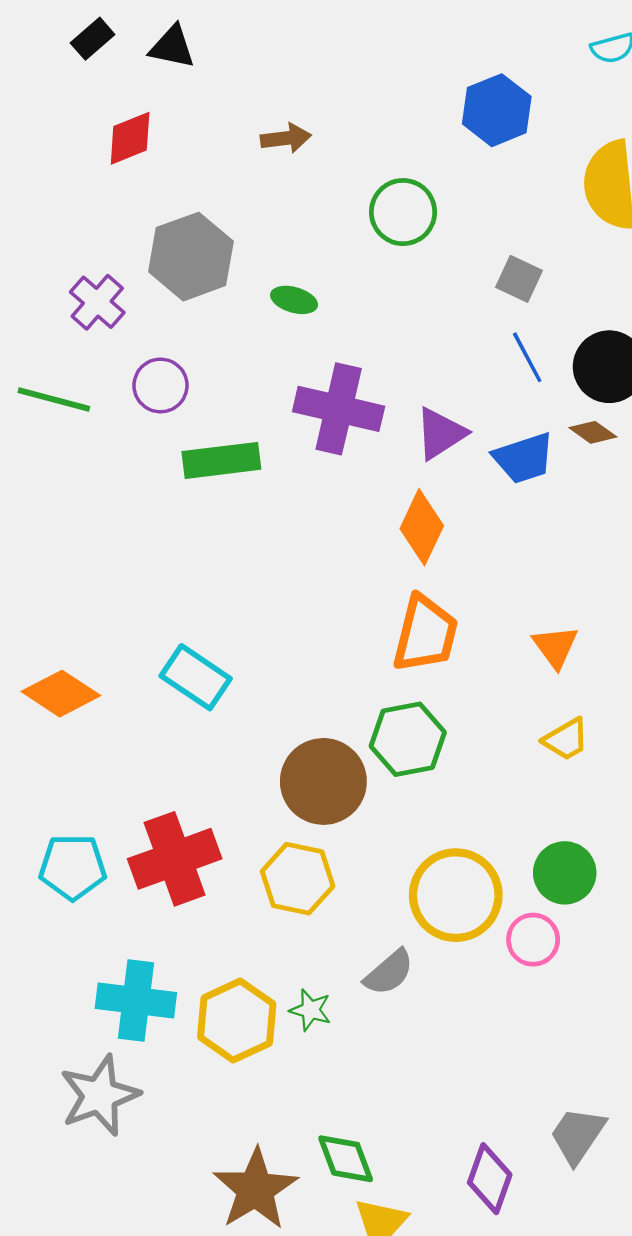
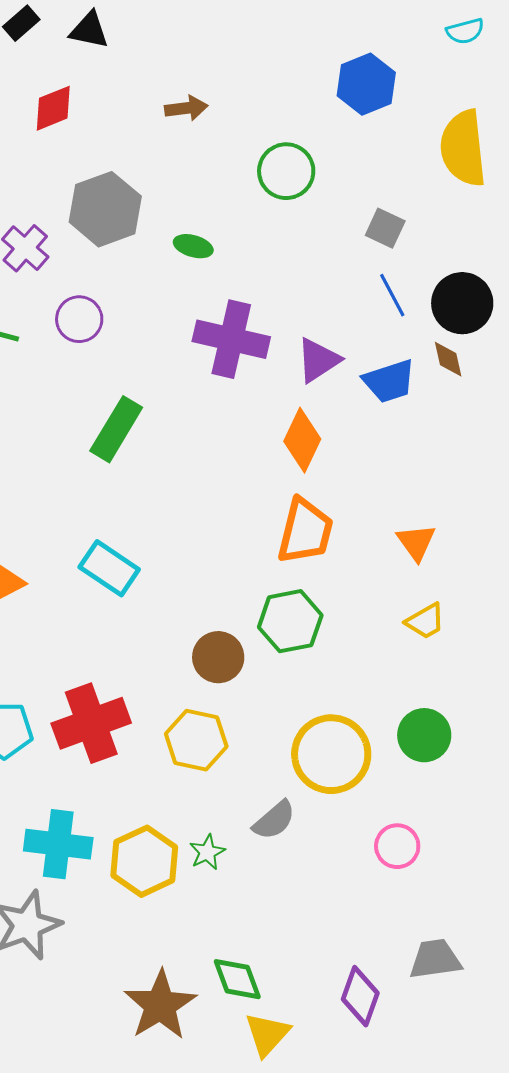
brown diamond: (593, 432) -> (448, 359), turned 42
green rectangle: (221, 460) -> (116, 429), moved, turned -52
brown circle: (323, 781) -> (218, 657), size x0.7
pink circle: (533, 940) -> (397, 846), moved
green star: (310, 1010) -> (207, 852), turned 30
gray trapezoid: (578, 1135) -> (435, 959), turned 48

